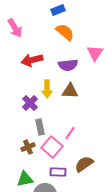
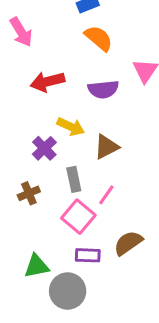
yellow arrow: (47, 89) -> (71, 127), turned -66
brown triangle: (70, 91) -> (106, 147), moved, turned -30
gray rectangle: (40, 127) -> (74, 179), moved
brown cross: (28, 147) -> (29, 193), moved

